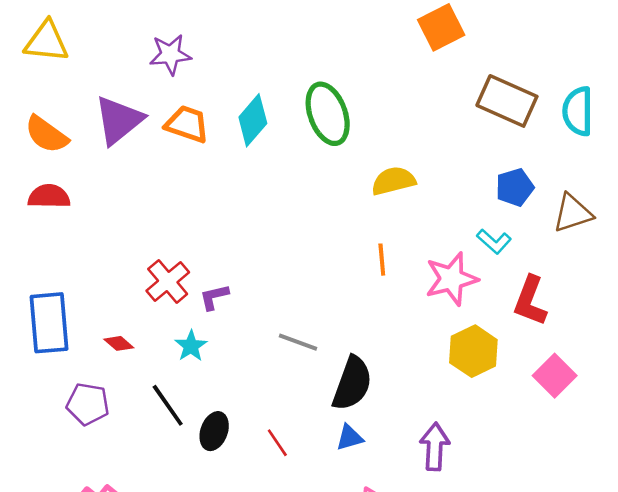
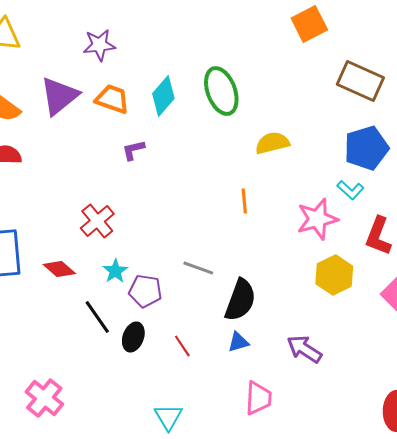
blue pentagon: (515, 187) -> (366, 148), size x1.5
orange line: (382, 260) -> (244, 201), moved
purple L-shape: (214, 297) -> (133, 150), moved
red diamond: (119, 343) -> (59, 269), size x1.4
purple pentagon: (88, 404) -> (145, 291), moved
purple arrow: (435, 447) -> (304, 349), turned -60

